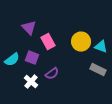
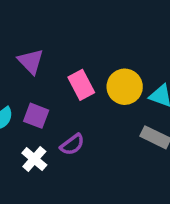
pink rectangle: (48, 42) -> (81, 85), moved

